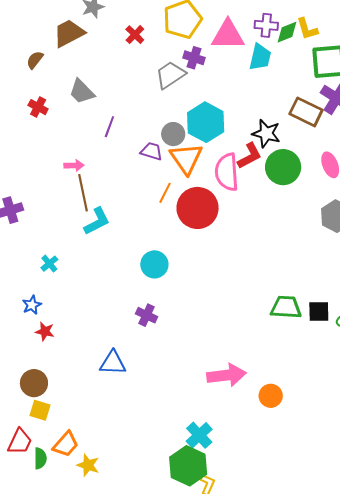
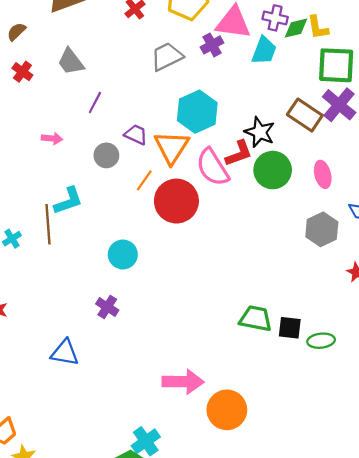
purple cross: (194, 58) -> (212, 45), moved, turned 35
brown semicircle: (35, 60) -> (16, 32), moved
gray circle: (173, 134) -> (106, 155), moved
pink semicircle: (227, 172) -> (213, 167), turned -36
brown line: (83, 193) -> (48, 224), moved
orange circle: (271, 396) -> (227, 410), size x1.6

